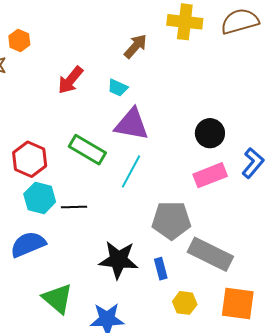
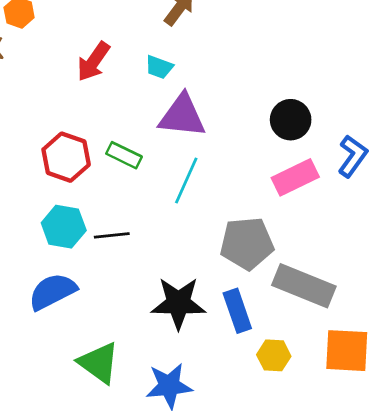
green rectangle: (87, 150) -> (124, 155), size x0.7
red hexagon: (30, 159) -> (66, 157), moved
blue rectangle: (161, 269) -> (237, 311), size x1.4

